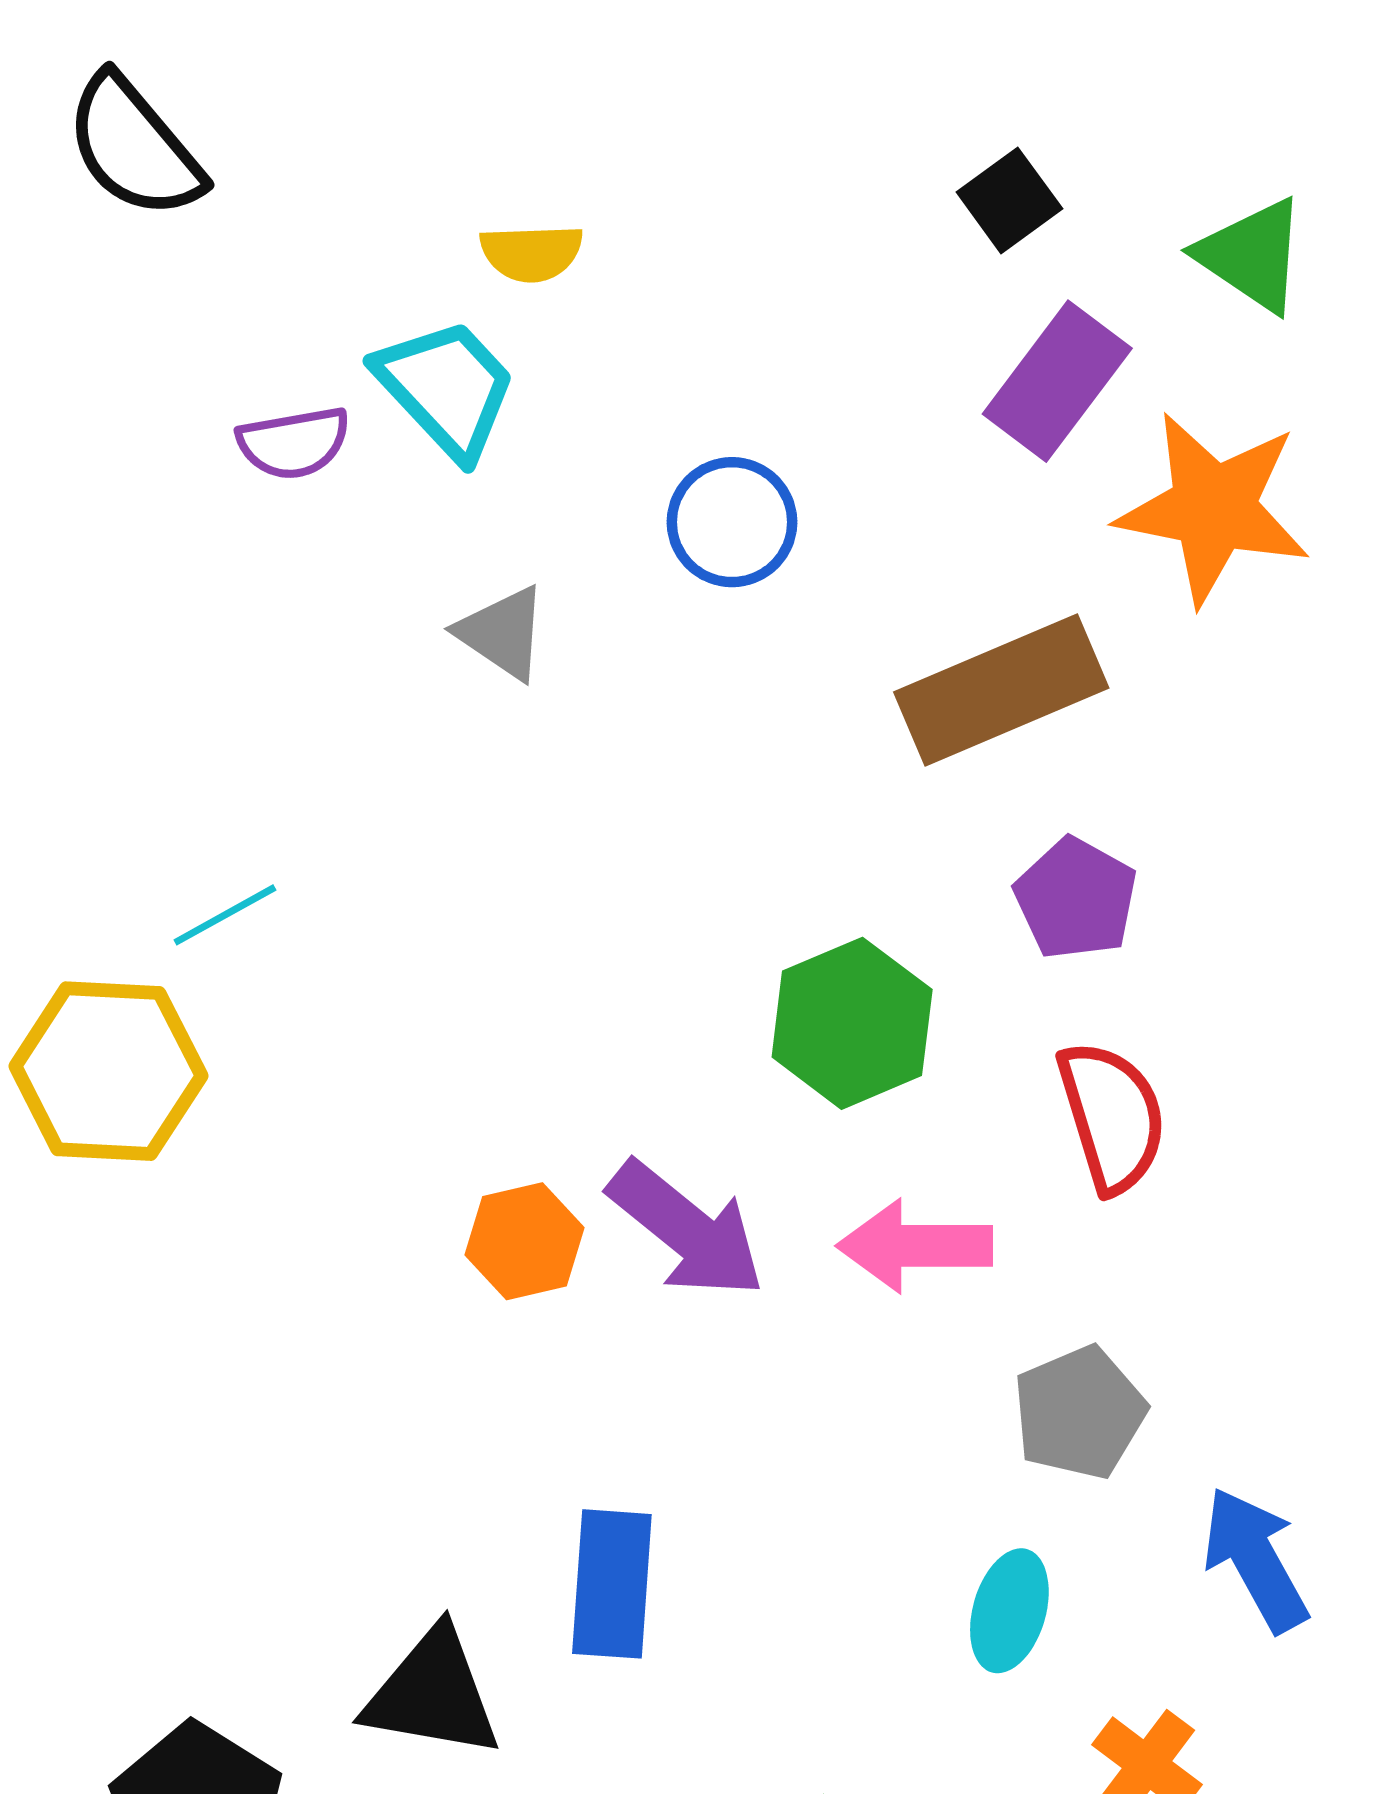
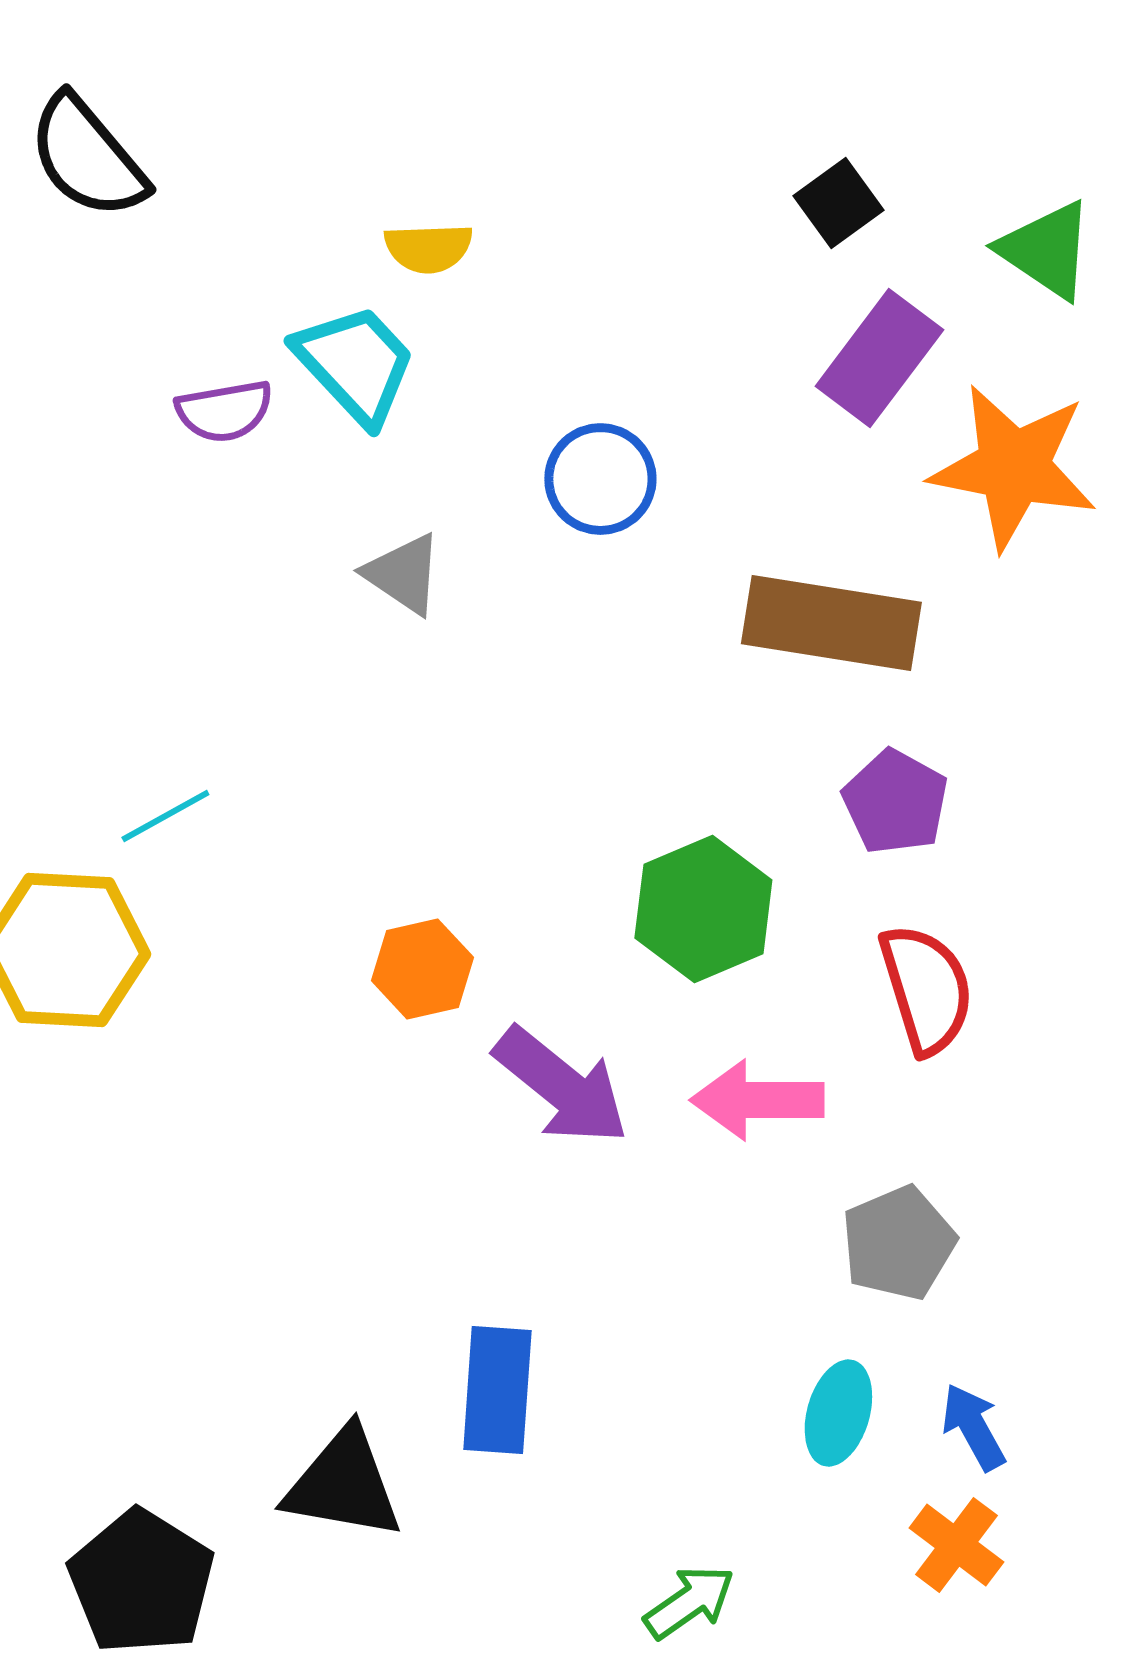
brown rectangle: (1001, 690) -> (831, 623), turned 32
orange hexagon: (525, 1241) -> (422, 969), moved
blue arrow: (1255, 1560) -> (973, 1427), moved, size x0.7

